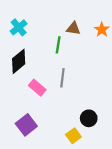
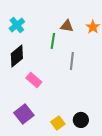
gray line: (62, 78) -> (72, 61), moved
black circle: (89, 118) -> (81, 120), moved
yellow square: (73, 136) -> (58, 123), moved

